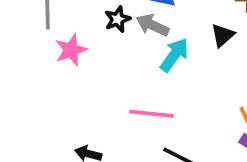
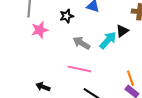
gray arrow: (153, 25) -> (81, 43), moved
cyan arrow: (174, 55) -> (108, 40), moved

